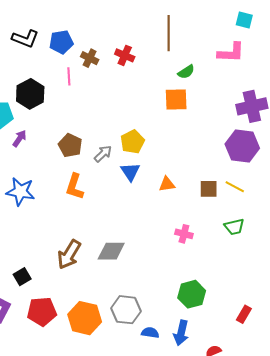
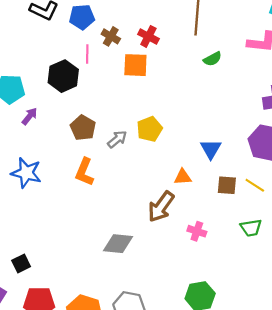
black hexagon: (30, 94) -> (63, 76), moved
orange square: (176, 99) -> (135, 65), moved
blue triangle: (130, 172) -> (211, 149), moved
brown arrow: (69, 254) -> (161, 207), moved

